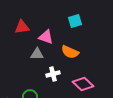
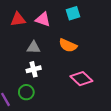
pink triangle: (46, 37) -> (43, 19), moved
white cross: (53, 74) -> (34, 69), moved

